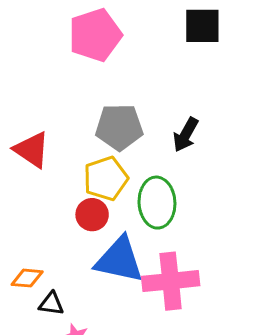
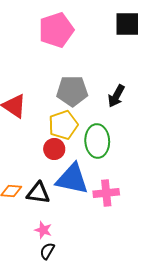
pink cross: (171, 281) -> (106, 193), size x0.7
black triangle: (51, 304) -> (38, 193), moved, size x1.4

